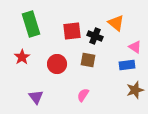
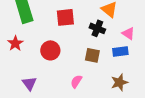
black cross: (95, 36) -> (97, 28), moved
brown square: (88, 60) -> (92, 55), moved
brown star: (135, 90) -> (119, 82), moved

